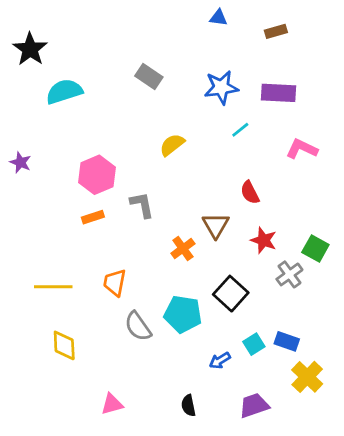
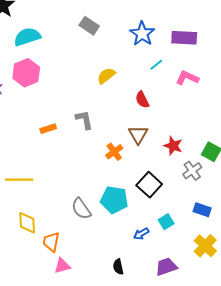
blue star: (221, 87) -> (142, 34), turned -30
pink L-shape: (302, 149) -> (187, 78), moved
pink hexagon: (97, 175) -> (26, 73), moved
red semicircle: (250, 193) -> (142, 100), moved
orange trapezoid: (115, 283) -> (51, 242), moved
blue rectangle: (287, 341) -> (202, 210), moved

